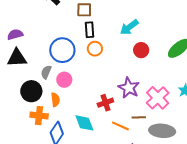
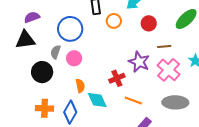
purple semicircle: (15, 34) -> (32, 17), moved
orange circle: (95, 49) -> (114, 21), moved
orange semicircle: (55, 100) -> (80, 86), moved
orange cross: (39, 116) -> (45, 108), moved
brown line: (139, 117) -> (164, 47), moved

